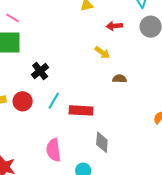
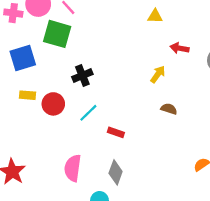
yellow arrow: (102, 53) -> (158, 74), turned -105
red rectangle: (81, 110) -> (116, 132), size x0.6
gray diamond: (102, 142) -> (116, 172), moved

